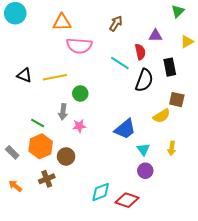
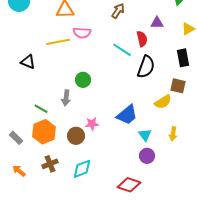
pink semicircle: (79, 46) -> (82, 33), size x0.7
black rectangle: (170, 67) -> (183, 58), moved
yellow line: (55, 77) -> (58, 42), moved
pink star: (79, 126) -> (92, 124), moved
brown circle: (66, 156) -> (76, 136), moved
cyan diamond: (101, 192) -> (82, 169), moved

